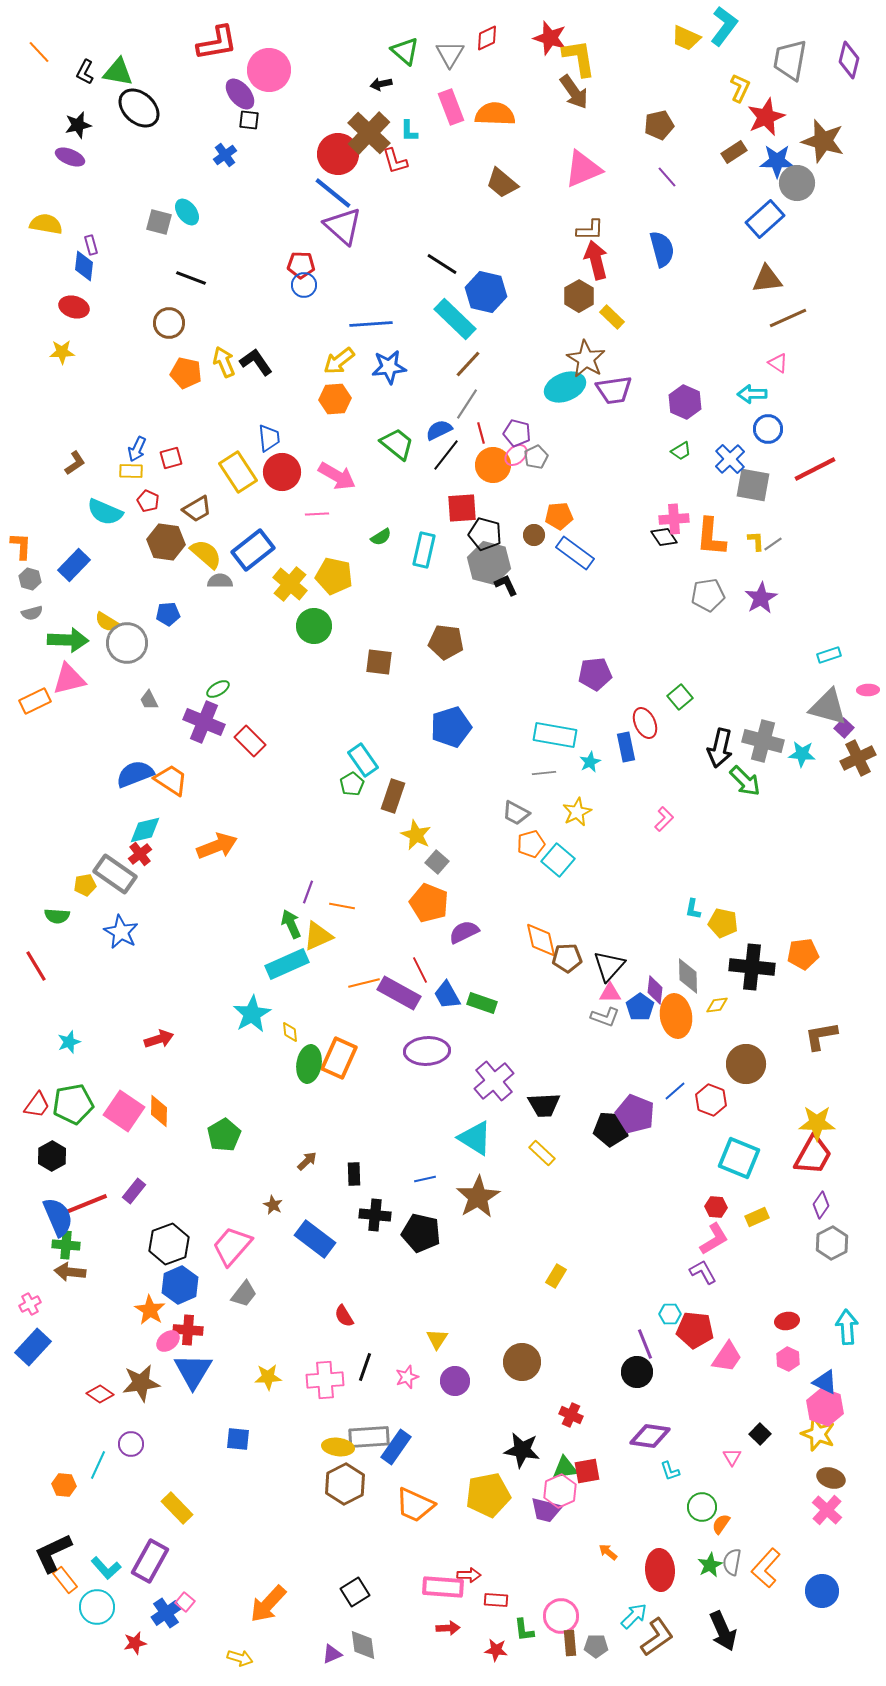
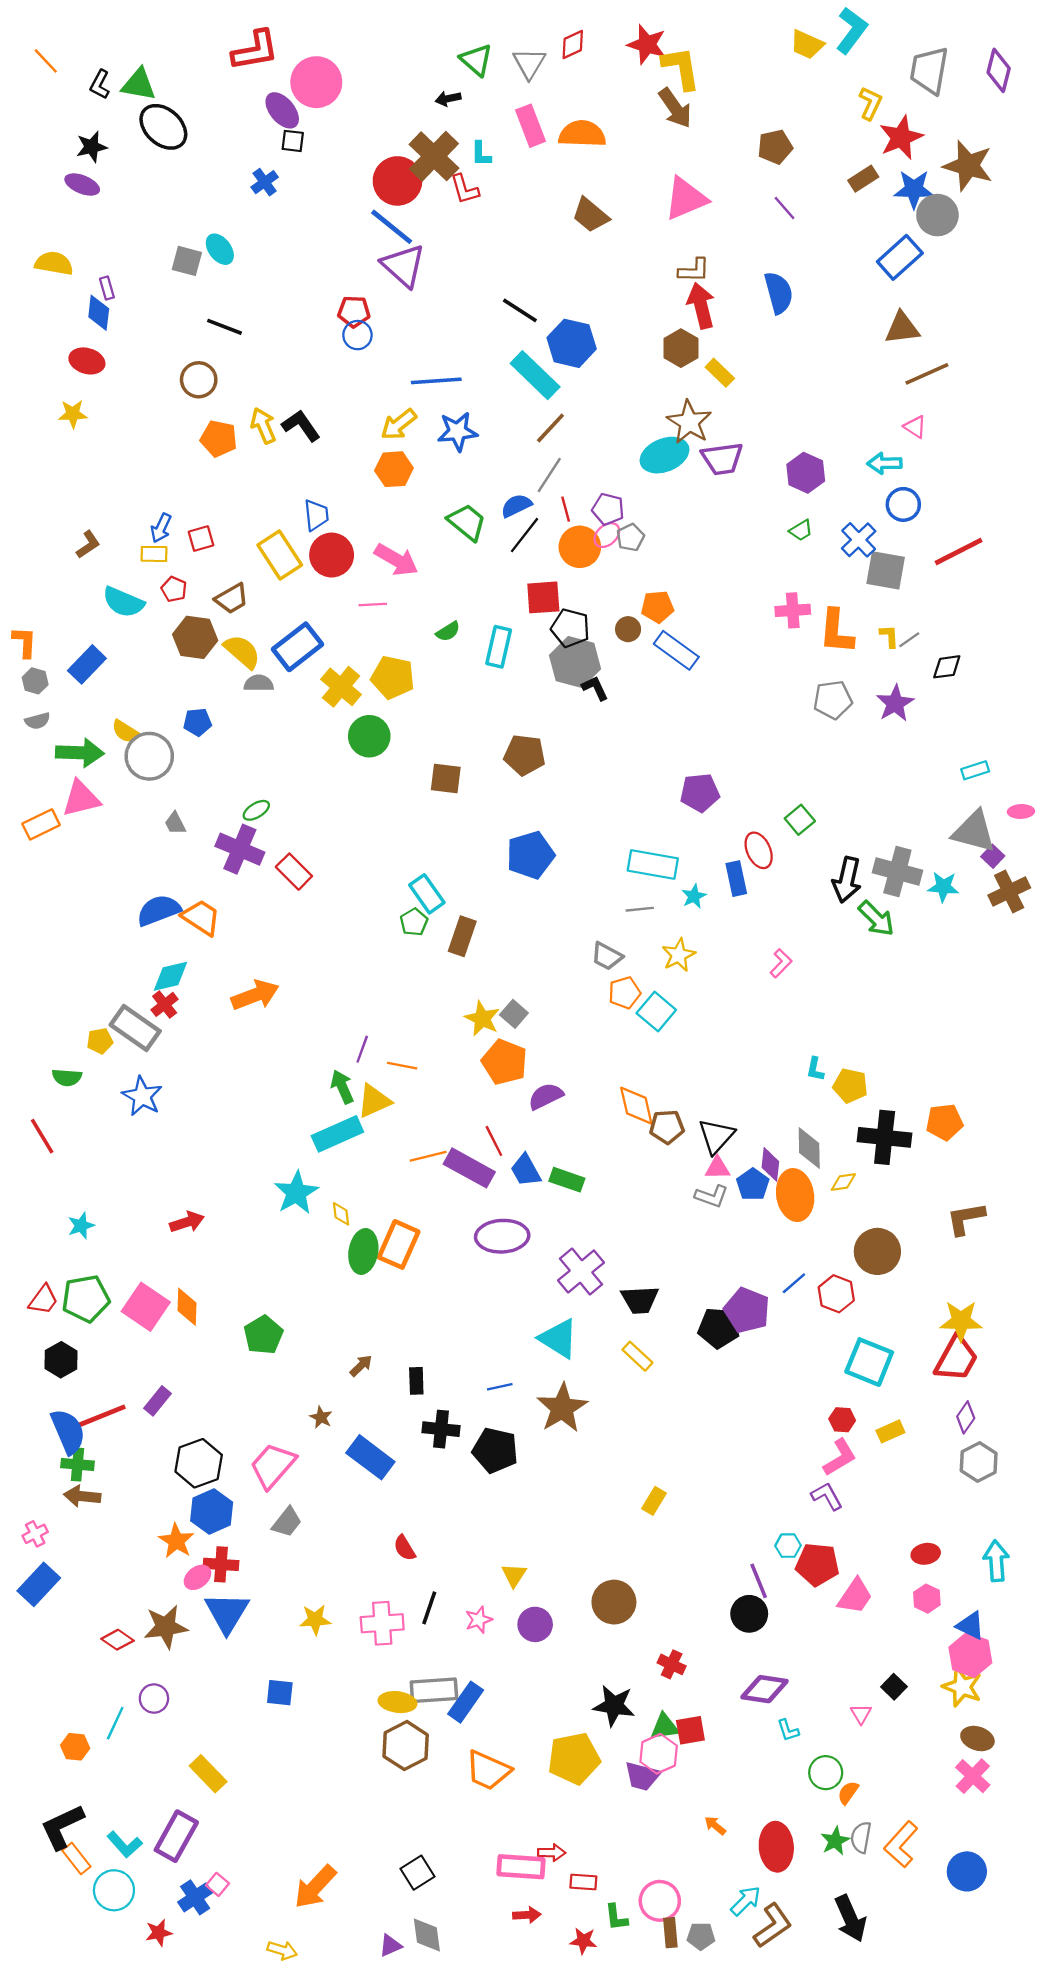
black diamond: (664, 537) -> (947, 667), moved, turned -64
yellow star: (416, 835) -> (482, 1019), moved

